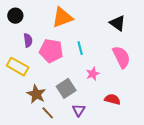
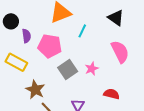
black circle: (15, 16) -> (11, 21), moved
cyan line: (80, 48) -> (82, 31), moved, turned 40
gray square: (66, 88) -> (68, 69), moved

